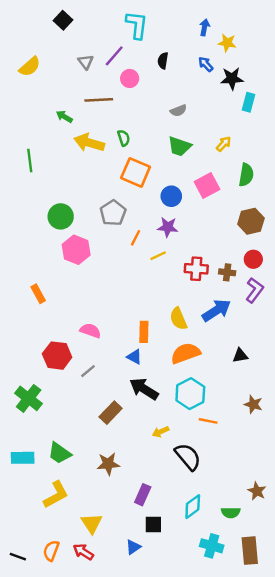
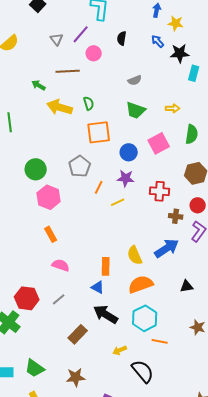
yellow arrow: (224, 144) -> (173, 108), turned 48
orange square: (136, 172) -> (99, 132), turned -30
red cross: (196, 269) -> (160, 191), moved
orange rectangle: (38, 294) -> (51, 234), moved
red hexagon: (57, 356) -> (27, 298), moved

